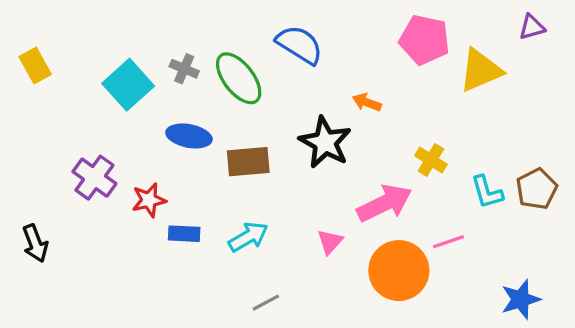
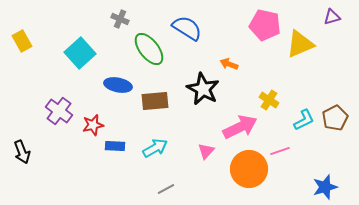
gray cross: (184, 69) -> (120, 19), moved
cyan L-shape: (487, 192) -> (304, 120), turned -100

